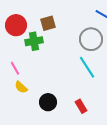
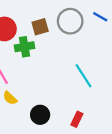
gray circle: (91, 39) -> (70, 21), moved
red rectangle: (81, 106) -> (77, 119), turned 56

